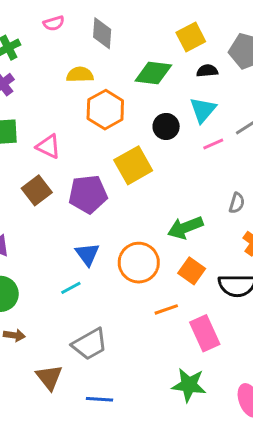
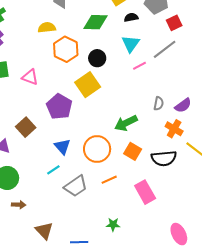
black circle: (166, 126) -> (97, 58), moved
brown square: (37, 190) -> (26, 127), moved
purple pentagon: (88, 194) -> (59, 107), turned -30
orange line: (166, 309) -> (109, 180), moved
gray trapezoid: (90, 344) -> (76, 186), moved
green star: (189, 385) -> (113, 225), moved, size x0.6

